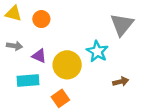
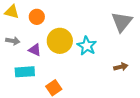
gray triangle: (122, 25) -> (122, 22), moved
yellow circle: (67, 65) -> (60, 41), moved
brown arrow: (121, 82) -> (121, 67), moved

